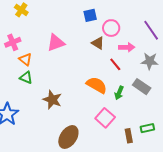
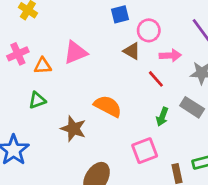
orange triangle: (25, 59) -> (43, 66), moved, turned -40
green triangle: (26, 77) -> (37, 100), turned -40
orange semicircle: (97, 85) -> (108, 106), moved
pink square: (105, 118) -> (145, 151), turned 30

